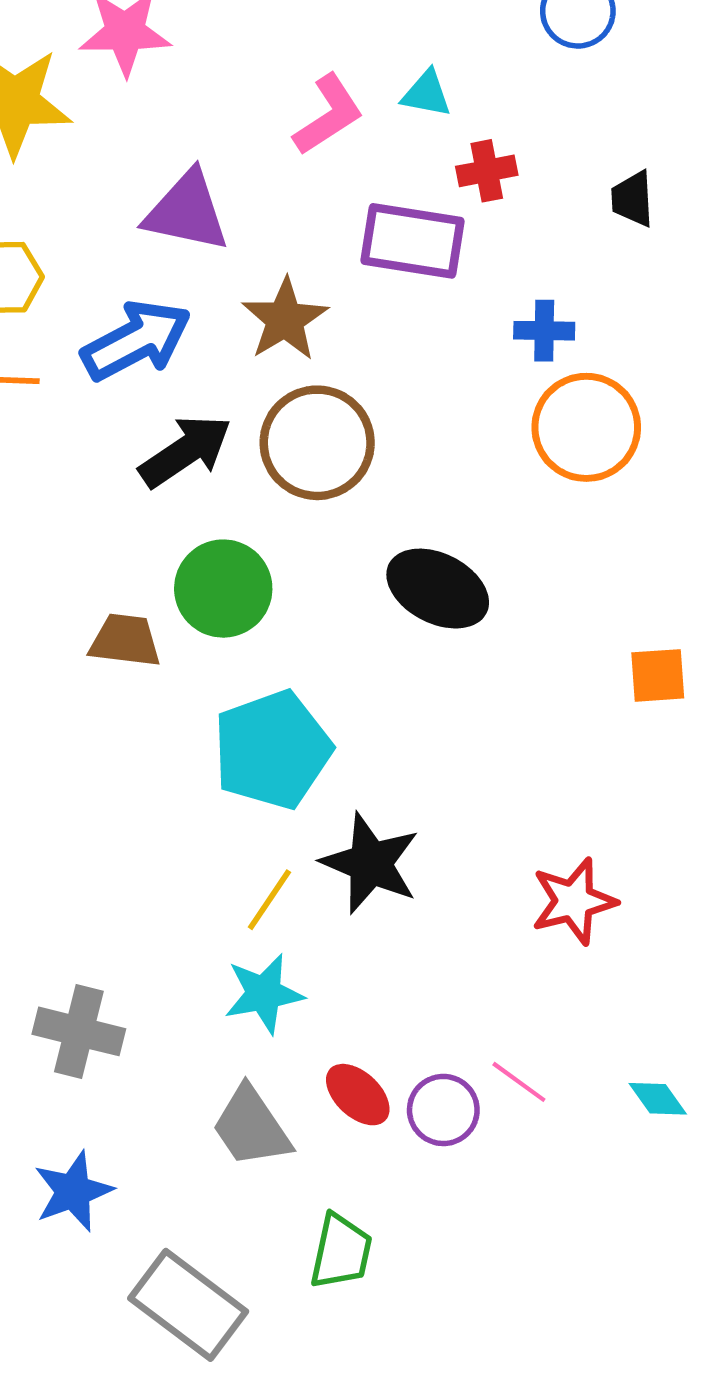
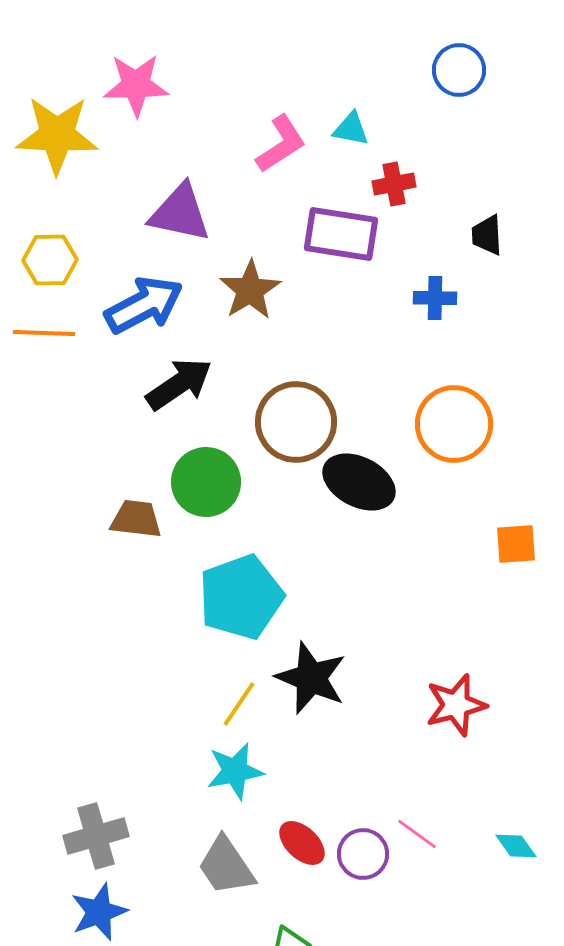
black trapezoid: (633, 199) -> (487, 235), moved
orange circle: (586, 427) -> (454, 424), moved
brown circle: (317, 443) -> (296, 422), moved
gray cross: (79, 1031) -> (96, 836), moved, turned -30

